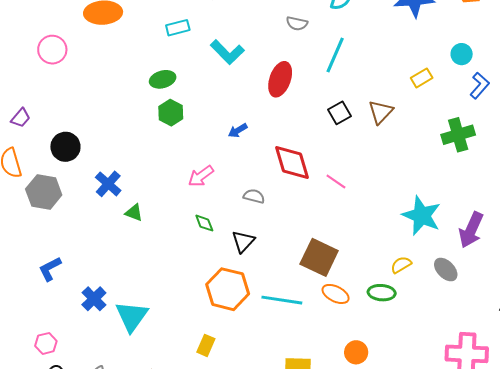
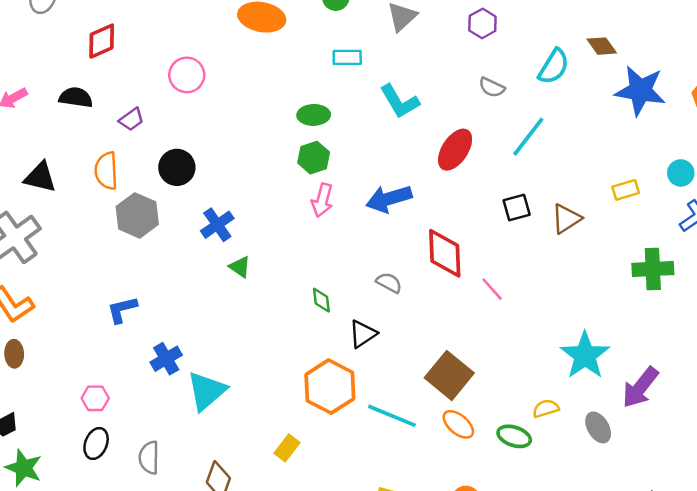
pink circle: (52, 50) -> (187, 75), moved
blue arrow: (238, 130) -> (389, 199), size x1.8
pink arrow: (201, 176) -> (322, 200), moved, turned -52

